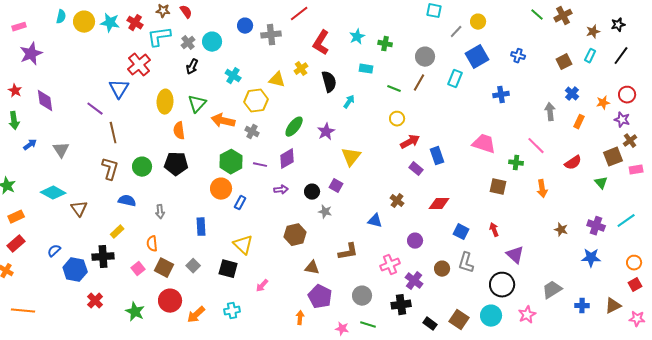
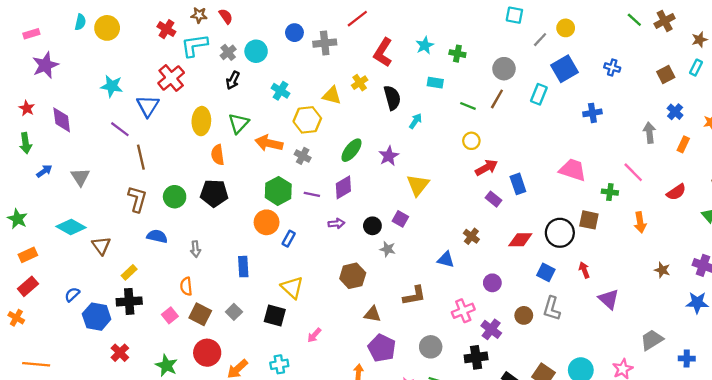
cyan star: (110, 23) -> (112, 86), moved
yellow rectangle: (117, 232) -> (129, 272), moved
black circle: (502, 285) -> (560, 233), moved

